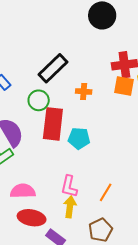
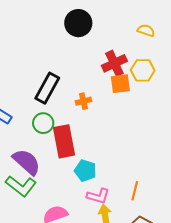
cyan pentagon: (79, 138) -> (85, 171), moved, turned 30
pink L-shape: (69, 186) -> (98, 196), turned -70

